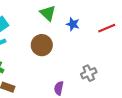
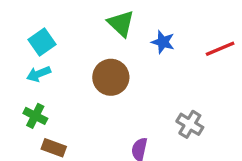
gray cross: (89, 73) -> (190, 124), turned -35

